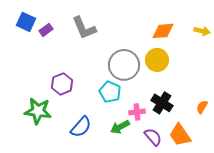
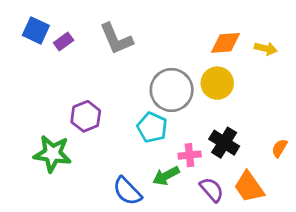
yellow arrow: (202, 31) -> (266, 48), moved
blue semicircle: (81, 127) -> (127, 191), moved, turned 95

